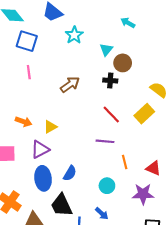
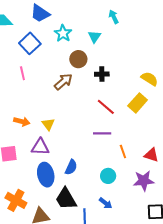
cyan arrow: (128, 23) -> (114, 17), turned 40
blue square: (27, 41) -> (30, 43), moved, turned 35
cyan triangle: (106, 50) -> (94, 37), moved
brown circle: (123, 63) -> (78, 59), moved
yellow triangle: (50, 127) -> (48, 124), turned -32
purple triangle: (40, 149) -> (40, 147), turned 36

